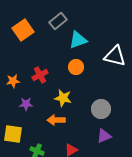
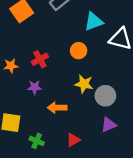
cyan triangle: (78, 40) -> (94, 22), moved
yellow star: (63, 98) -> (84, 84), moved
purple star: (26, 104) -> (34, 87), moved

